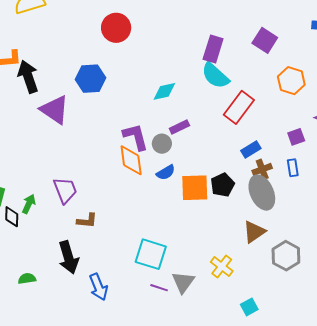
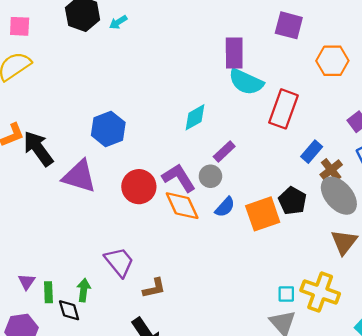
red circle: (116, 28) -> (139, 187), moved
cyan square: (151, 254) -> (286, 294), moved, size x0.5
yellow cross: (222, 267) -> (320, 292), size x1.4

